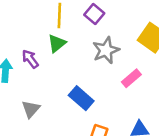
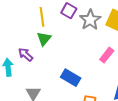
gray star: (106, 50) -> (90, 20), moved

